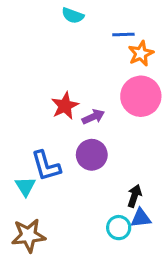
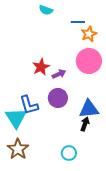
cyan triangle: (25, 186) -> (16, 118), size x1.6
blue triangle: (141, 218) -> (89, 109), moved, size x1.5
cyan circle: (119, 228) -> (69, 153), moved
brown star: (28, 235) -> (18, 149), turned -30

